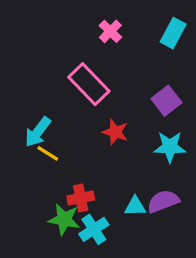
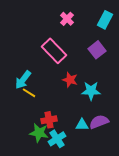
purple square: (166, 101) -> (97, 50), moved
cyan star: (170, 147) -> (91, 91), moved

